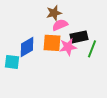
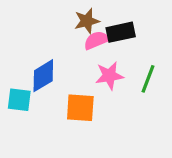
black rectangle: (79, 37) -> (121, 32), moved
orange square: (52, 43) -> (80, 108), moved

